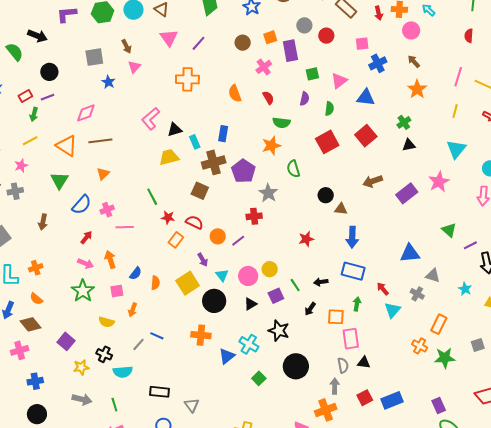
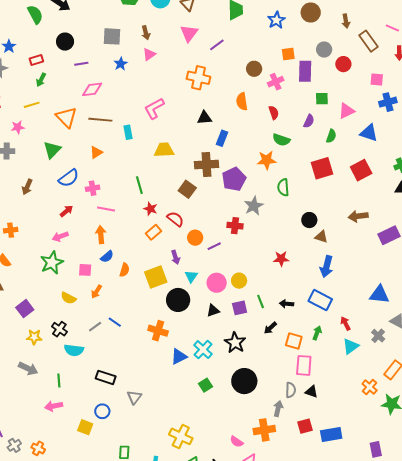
brown circle: (243, 43) -> (254, 69), moved
purple line: (47, 97) -> (81, 64), moved
black triangle: (175, 130) -> (204, 118), moved
cyan rectangle: (195, 142) -> (128, 132), moved
orange arrow: (110, 259) -> (101, 235), moved
pink arrow: (86, 264) -> (60, 236), turned 126

